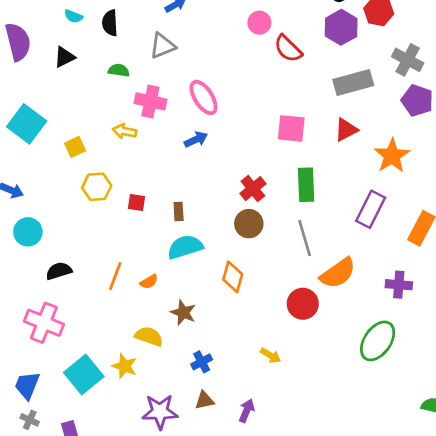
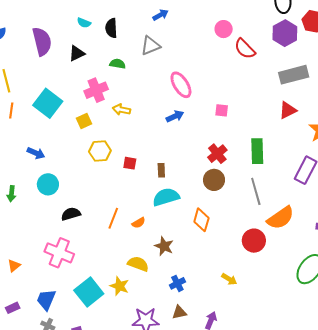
pink cross: (150, 101) -> (96, 90), moved, turned -35
pink square: (291, 128) -> (222, 110), moved, size x0.6

